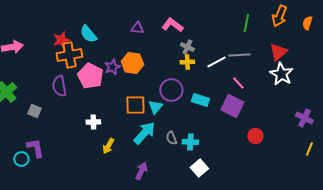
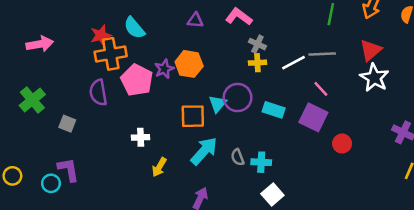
cyan triangle: (155, 107) -> (218, 104), moved
red circle: (255, 136) -> (342, 144), moved

